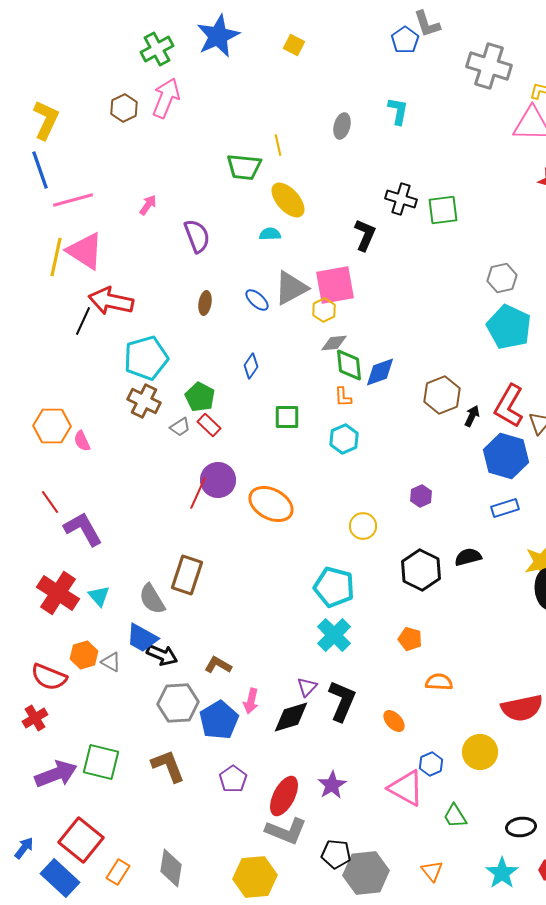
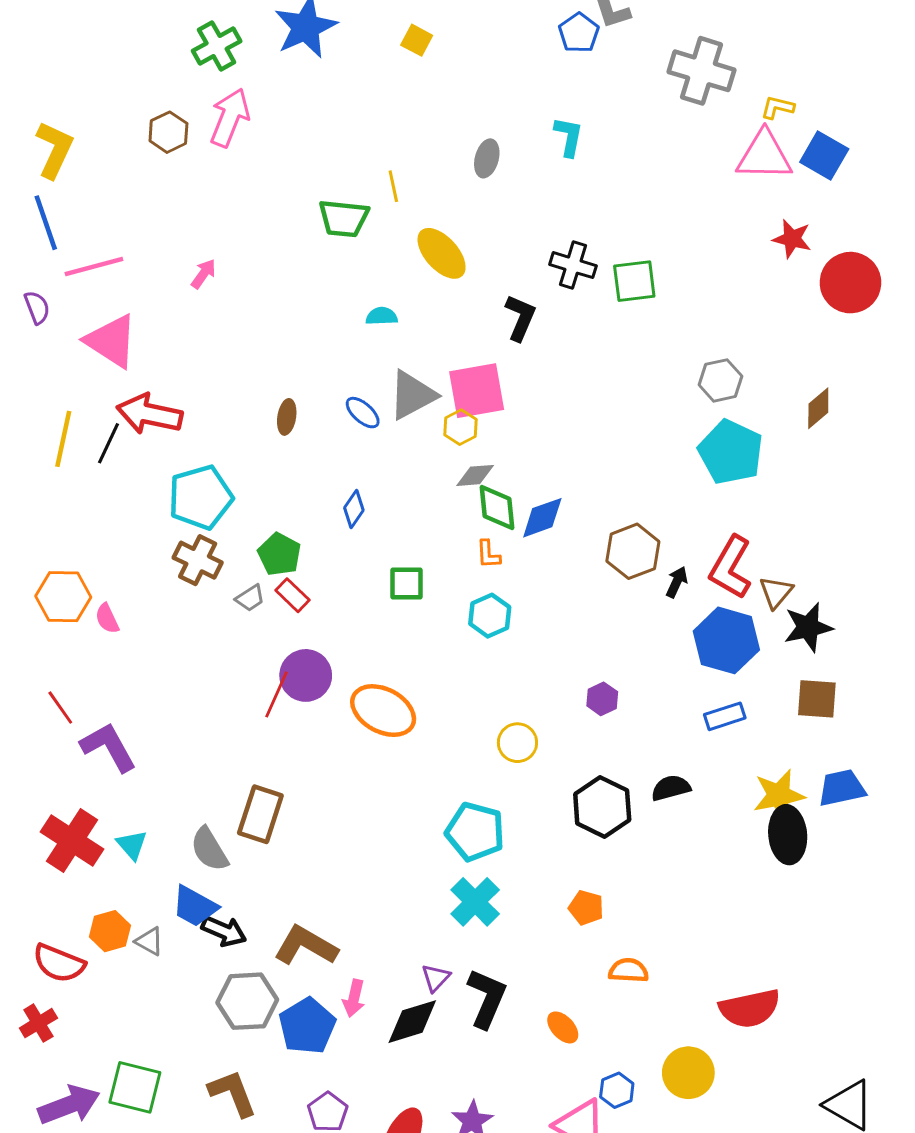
yellow ellipse: (288, 200) -> (442, 253), moved
purple semicircle: (197, 236) -> (37, 307), moved, size x0.7
yellow line: (56, 257) -> (63, 439), moved
brown L-shape: (218, 665) -> (306, 946), size x1.6

